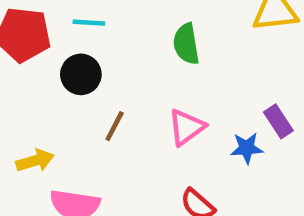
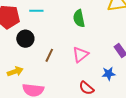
black circle: (81, 74) -> (25, 39), moved
blue star: (247, 148) -> (109, 74), moved

